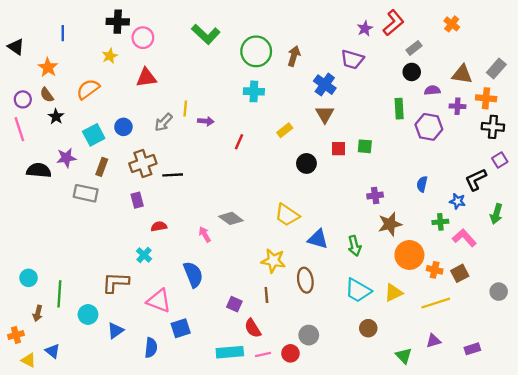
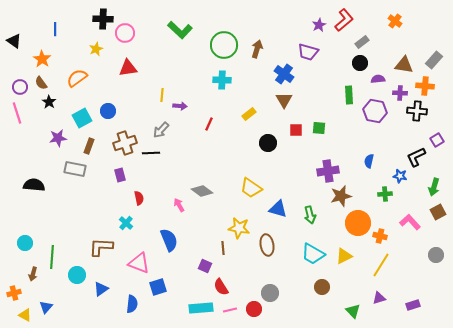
gray arrow: (163, 122) -> (161, 130), moved
black cross: (493, 127) -> (417, 111), moved
black semicircle: (39, 170) -> (34, 185), moved
purple cross: (375, 196) -> (328, 171), size x1.5
red semicircle: (159, 226) -> (139, 198), turned 88
pink L-shape: (464, 238) -> (410, 222), moved
brown square: (460, 273) -> (438, 212), moved
brown line: (266, 295) -> (223, 248), moved
yellow line: (436, 303) -> (381, 265), turned -40
blue triangle: (53, 351) -> (46, 307), turned 32

